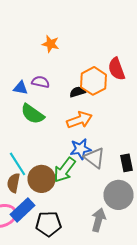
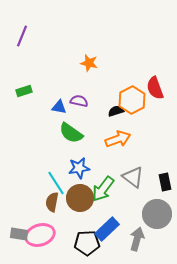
blue star: (80, 149) -> (79, 168), moved
blue rectangle: (22, 210) -> (107, 229), moved

